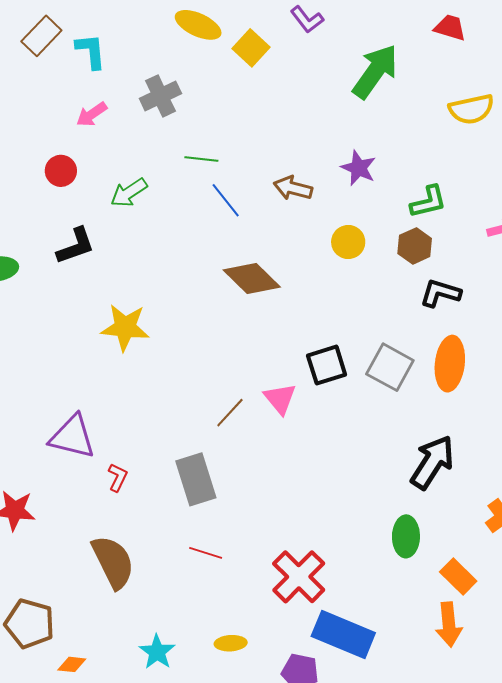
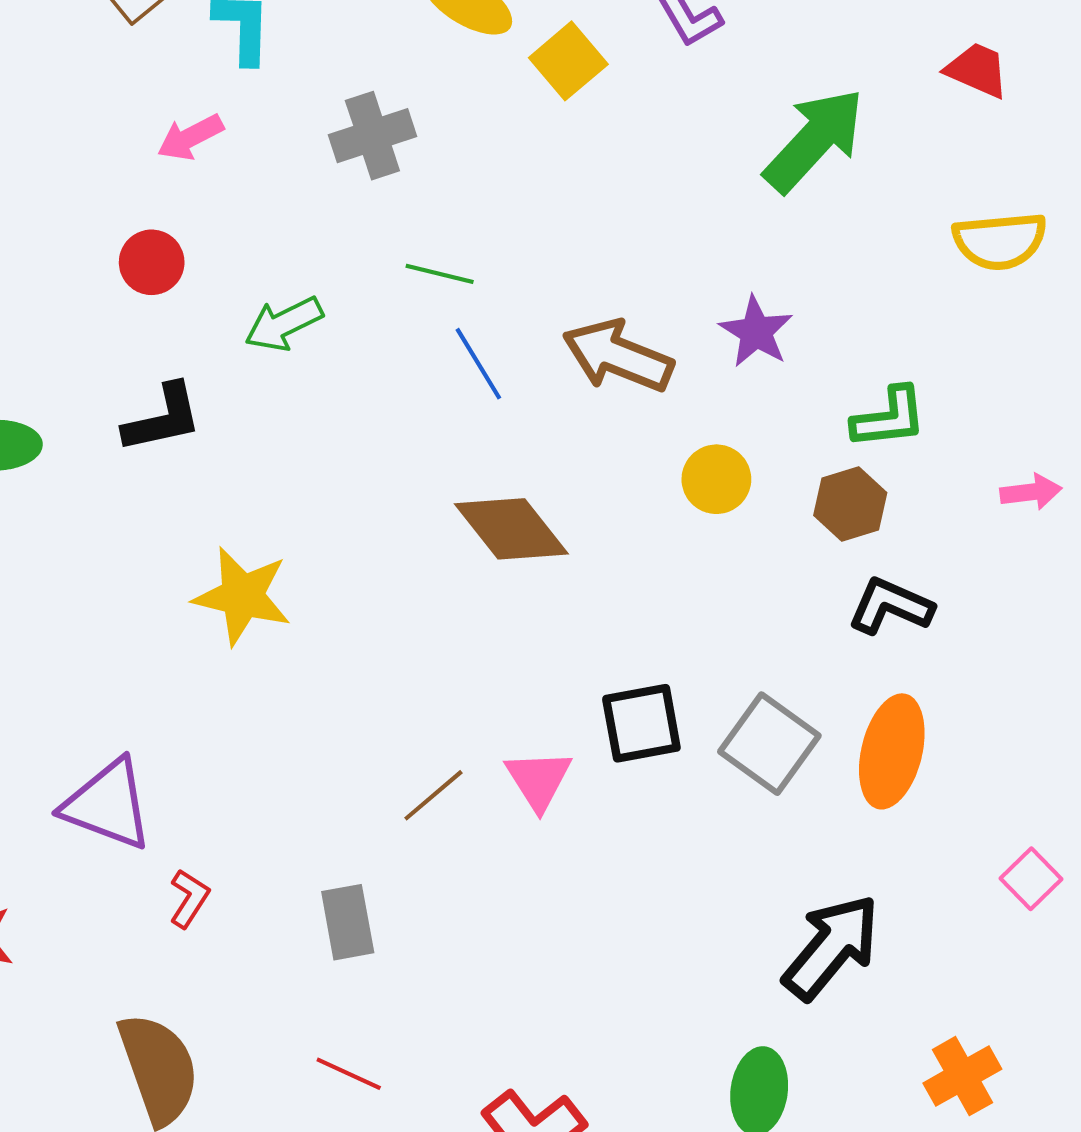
pink arrow: (92, 114) -> (190, 137), moved
brown arrow: (293, 188) -> (618, 356), size x1.4
gray rectangle: (196, 479) -> (348, 922), size x0.7

